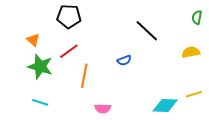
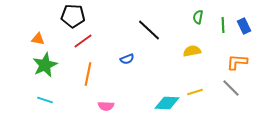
orange triangle: (33, 40) -> (38, 39), turned -32
red line: (69, 51) -> (83, 41), moved
green star: (40, 67) -> (45, 65), turned 30

